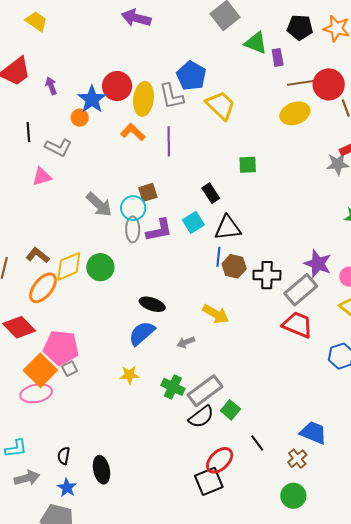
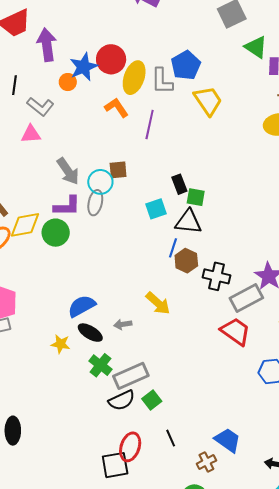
purple arrow: (51, 86) -> (47, 45), size x1.8
green square: (248, 165) -> (196, 197), moved
pink triangle: (42, 177) -> (31, 134), moved
purple L-shape: (159, 230) -> (67, 206), moved
black ellipse: (152, 304) -> (90, 333), moved
red ellipse: (220, 460) -> (130, 447), turned -40

